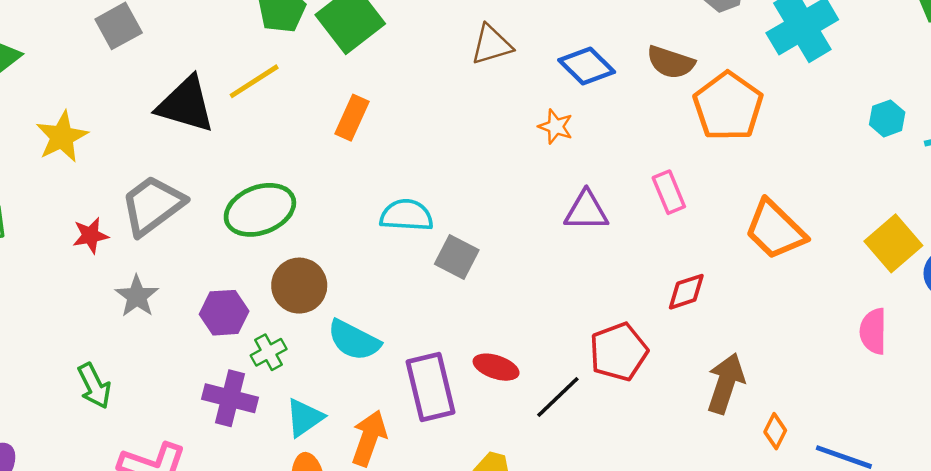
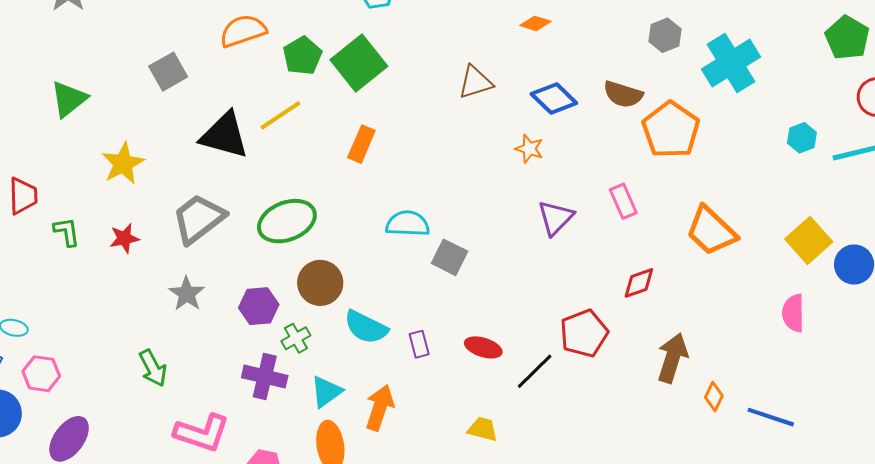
purple triangle: (586, 211) -> (556, 218), turned -45
red star: (90, 235) -> (124, 238), moved
purple rectangle: (431, 387) -> (419, 344), moved, size x0.5

